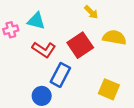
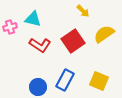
yellow semicircle: (114, 37) -> (104, 34), turned -45
blue rectangle: (60, 75) -> (65, 80), moved

